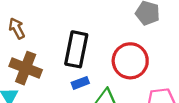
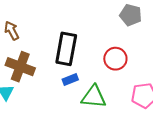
red circle: (130, 61) -> (115, 59), size x0.7

